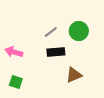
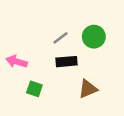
green square: (16, 82) -> (34, 89), moved

